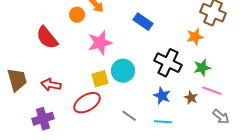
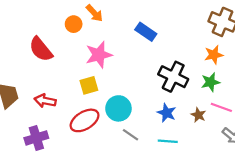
orange star: (195, 37) -> (214, 55), moved
cyan circle: (123, 71) -> (118, 108), moved
yellow square: (100, 79) -> (89, 85), moved

